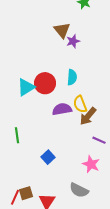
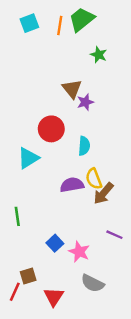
red circle: (45, 83) -> (51, 129), moved
purple line: (99, 140) -> (114, 235), moved
pink star: (91, 164) -> (79, 252), moved
brown square: (26, 193) -> (28, 276), moved

